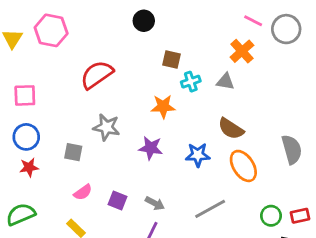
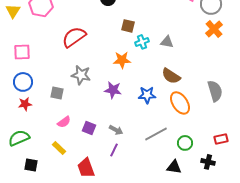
orange cross: (242, 51) -> (214, 29), moved
green circle: (271, 216) -> (185, 143), moved

